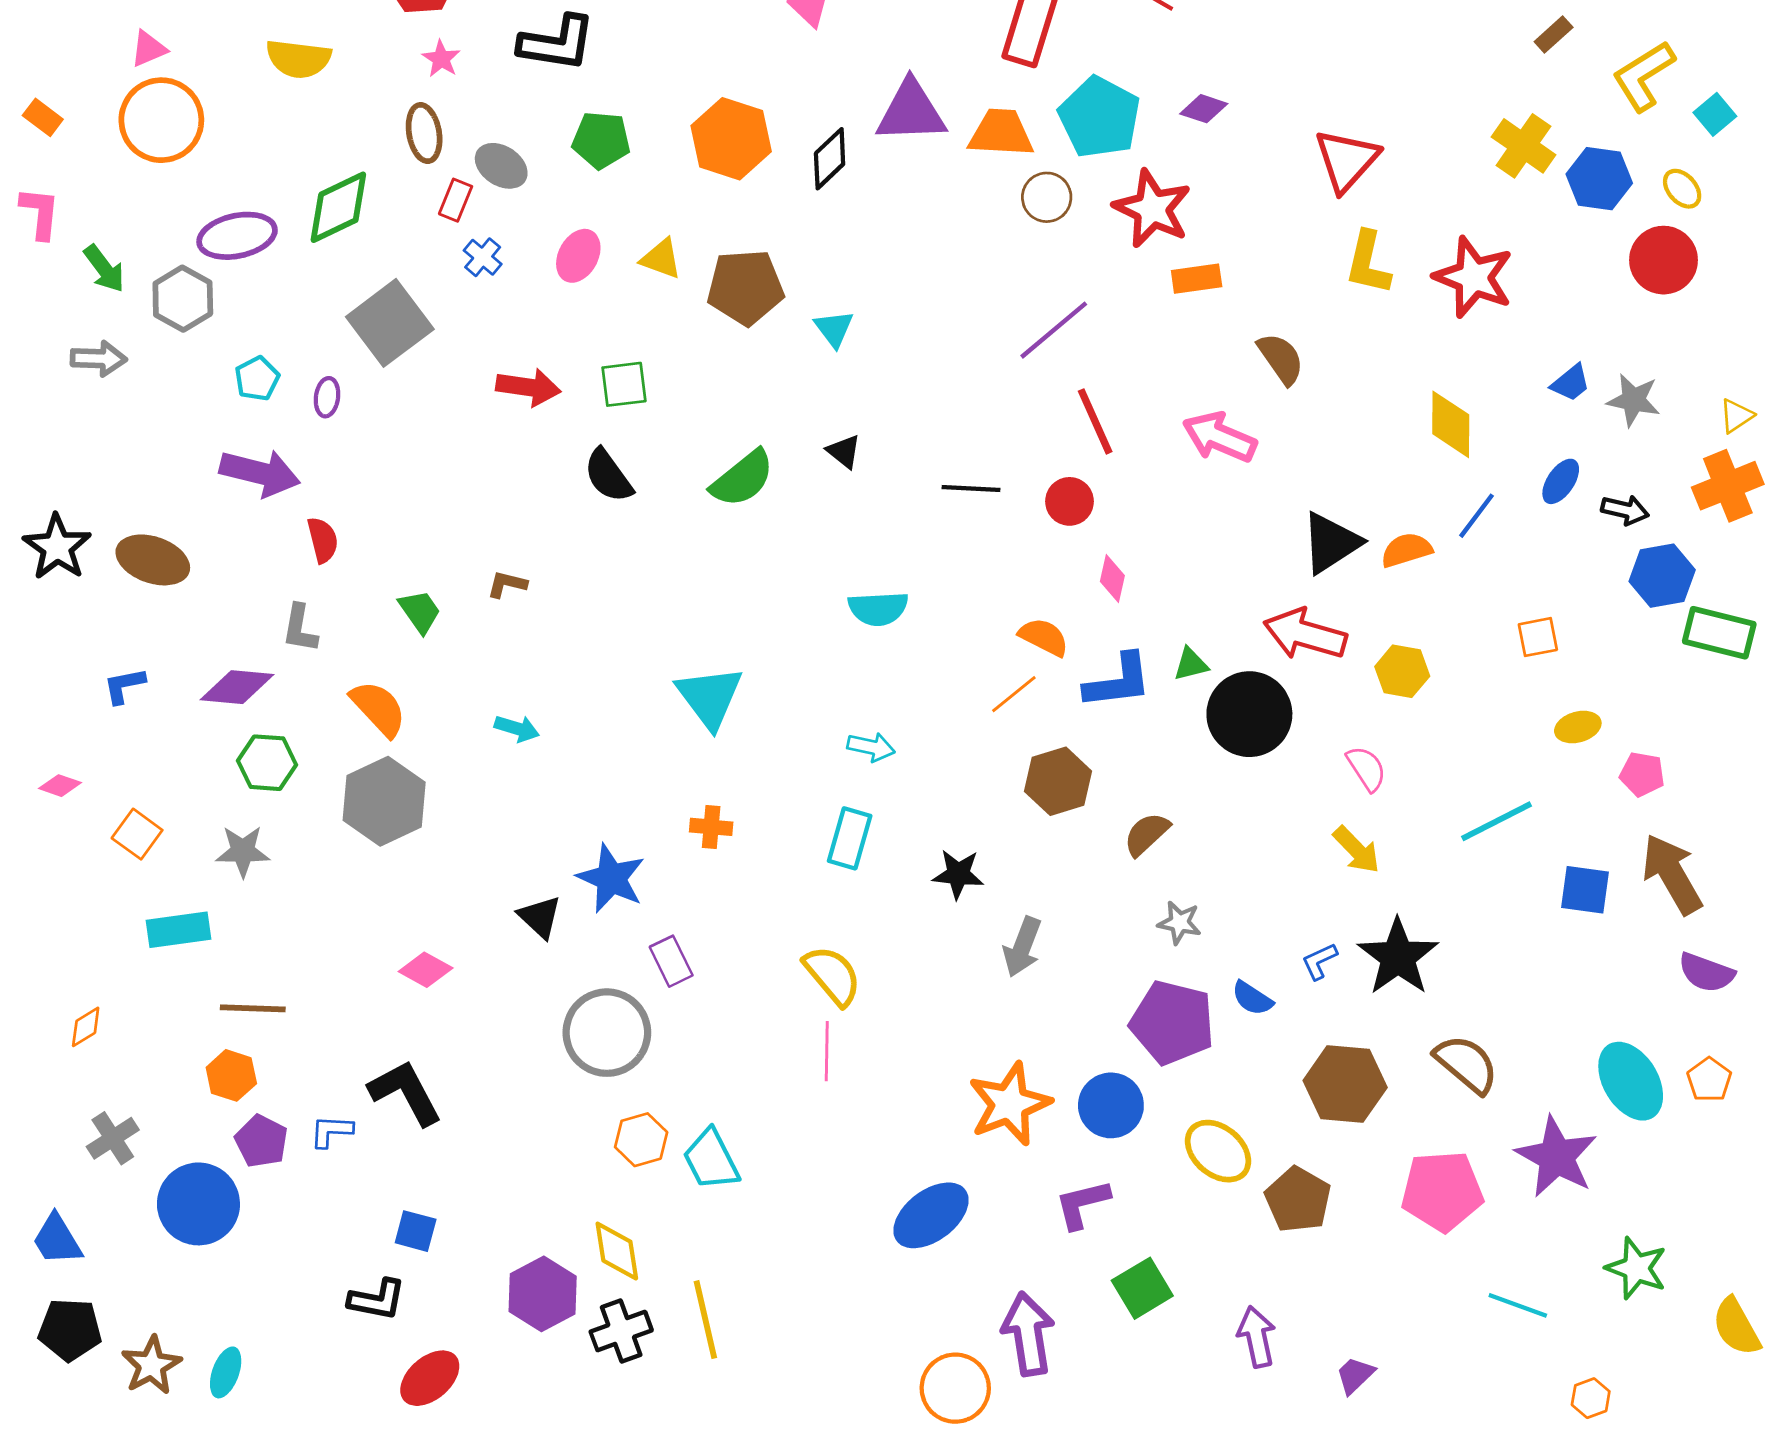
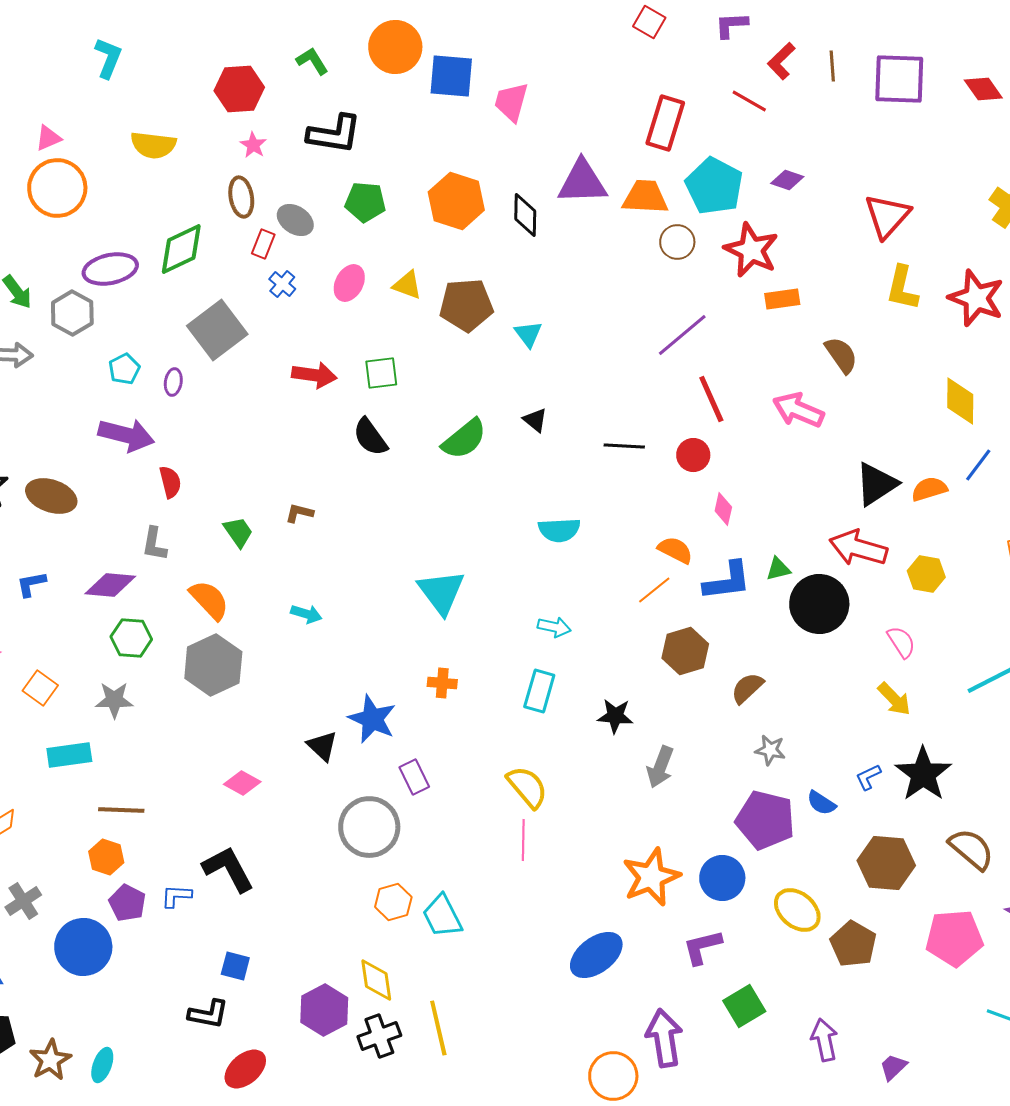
black diamond: (830, 159) -> (525, 215), turned -45

